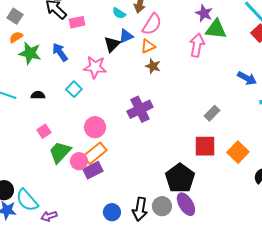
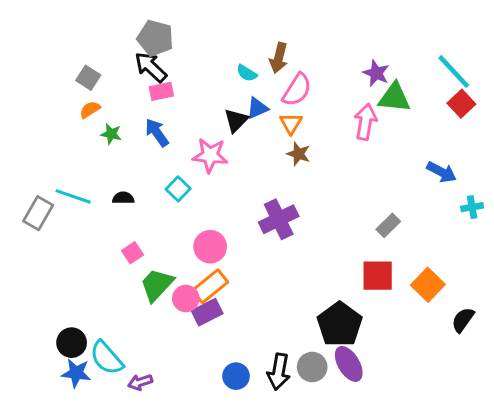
pink rectangle: (77, 22) -> (161, 91), moved
orange triangle: (148, 46) -> (291, 123), turned -35
green star: (30, 53) -> (111, 134), size x0.6

